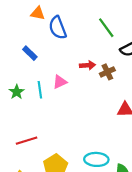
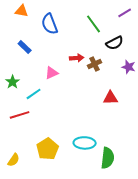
orange triangle: (38, 13) -> (22, 11), moved
cyan line: (40, 90) -> (34, 94), moved, turned 63
red line: (27, 141) -> (20, 115), moved

